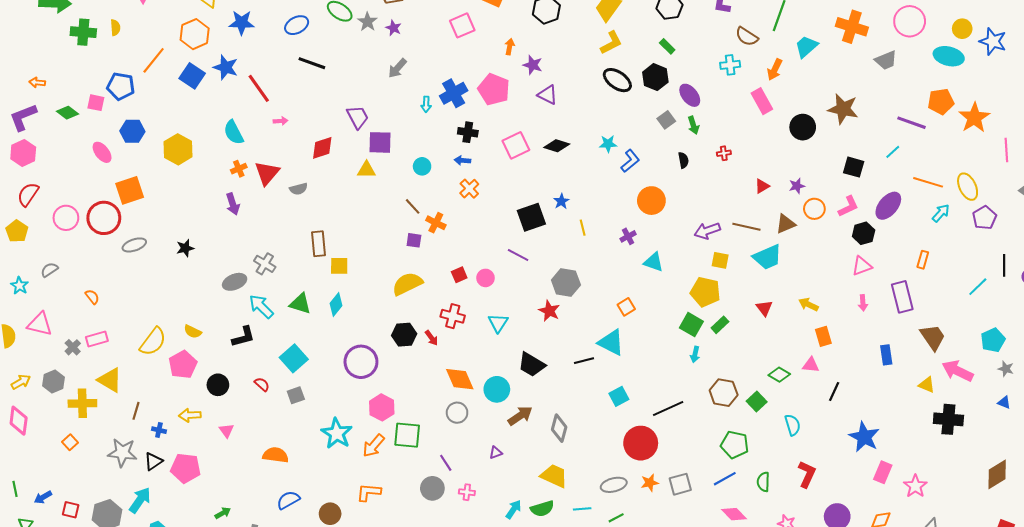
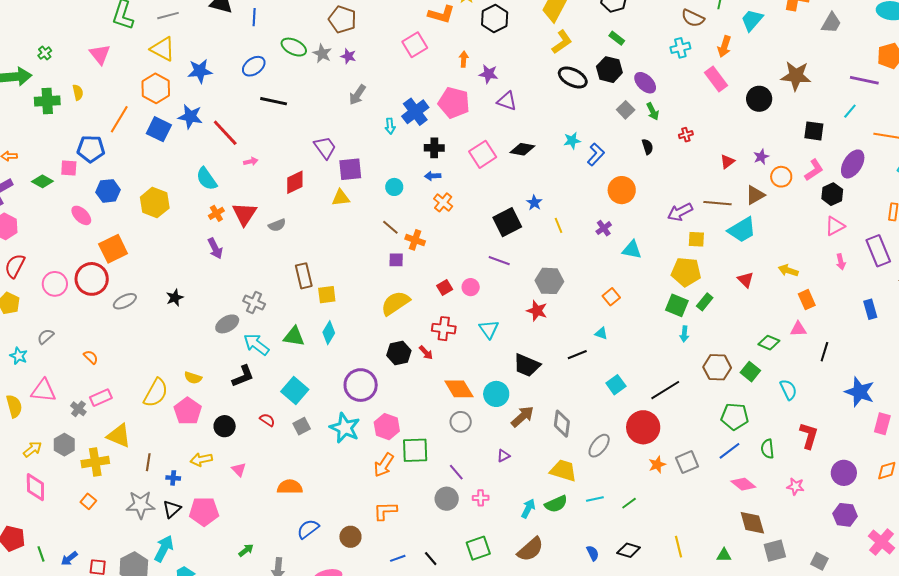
gray trapezoid: (886, 60) -> (831, 23), turned -30
cyan triangle: (611, 342) -> (601, 333), size x0.5
cyan star: (337, 433) -> (345, 428), moved
gray ellipse: (614, 485) -> (599, 446), moved, turned -30

